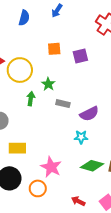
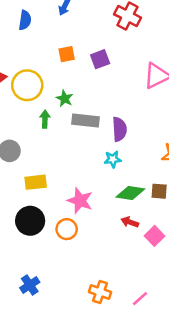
gray rectangle: (63, 104) -> (85, 121), size x1.5
purple semicircle: (89, 114) -> (119, 129), turned -60
red arrow: (78, 201) -> (130, 222), moved

